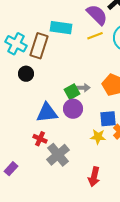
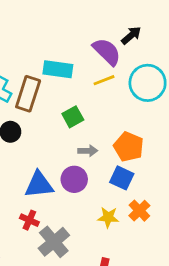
green square: (72, 92) -> (73, 117), moved
blue square: (108, 119) -> (122, 178), moved, turned 30

